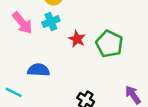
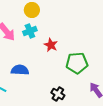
green pentagon: (109, 44) -> (77, 63), moved, turned -30

